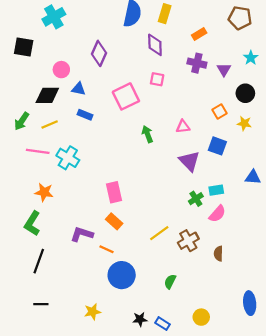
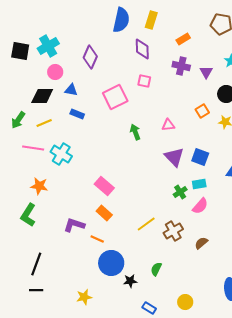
cyan cross: (54, 17) -> (48, 46), moved
blue square: (217, 146) -> (200, 157), moved
pink rectangle: (114, 192) -> (104, 186), turned -36
brown semicircle: (218, 254) -> (201, 243), turned 48
black line: (39, 261) -> (36, 264), moved
black star: (140, 319) -> (130, 281), moved

